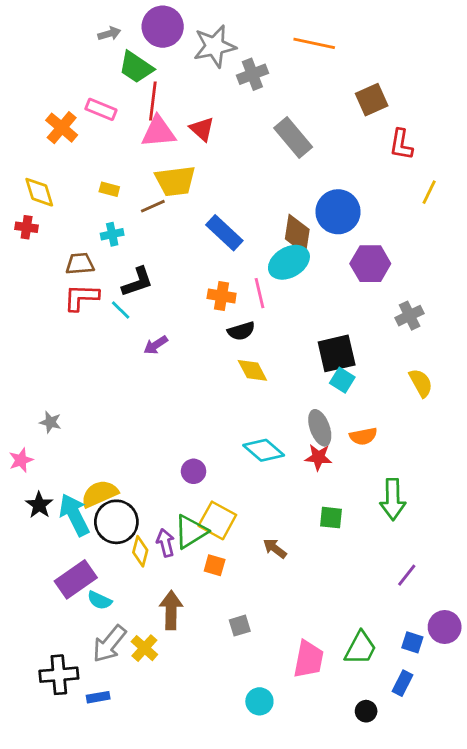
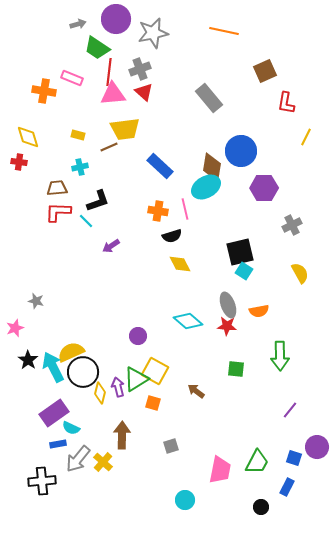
gray cross: (252, 74) -> (140, 69), moved
orange cross: (62, 128) -> (44, 91), turned -30
blue rectangle: (98, 697) -> (58, 444), moved

